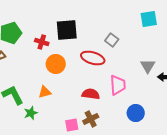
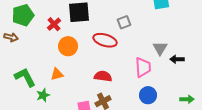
gray square: (112, 40) -> (124, 22), turned 32
red cross: (42, 42) -> (54, 24), turned 32
pink trapezoid: (118, 85) -> (143, 67), moved

